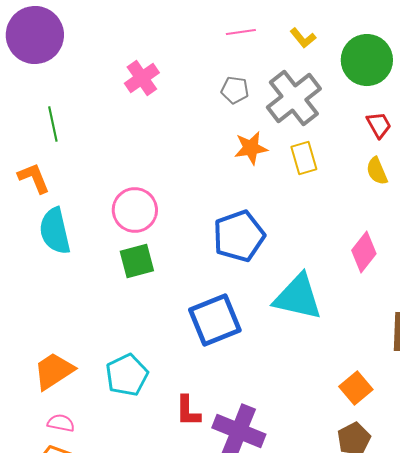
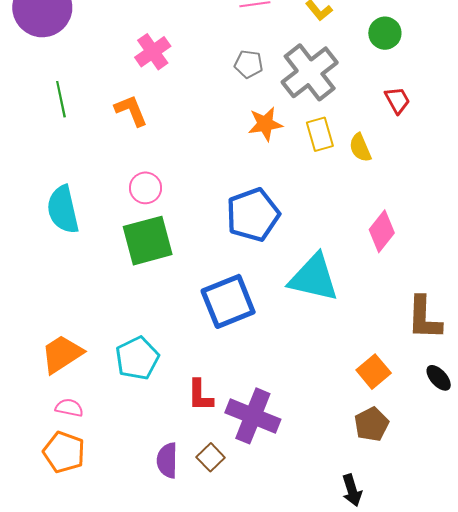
green circle: (367, 60) -> (385, 33), size x0.6
yellow semicircle: (377, 171) -> (360, 148), moved
orange L-shape: (34, 178) -> (131, 111), moved
pink circle: (135, 210) -> (146, 188), size x0.7
green square: (137, 261) -> (148, 241), size x1.4

